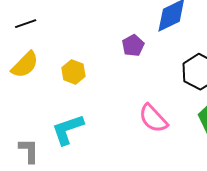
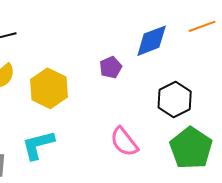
yellow hexagon: (73, 72) -> (49, 88), size x1.6

